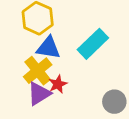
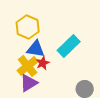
red star: (58, 84) -> (43, 63), moved

